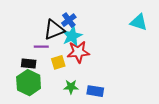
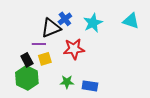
cyan star: (72, 36) -> (93, 23), moved
yellow square: (58, 62) -> (45, 59), moved
black rectangle: (29, 64) -> (27, 60), turned 56

